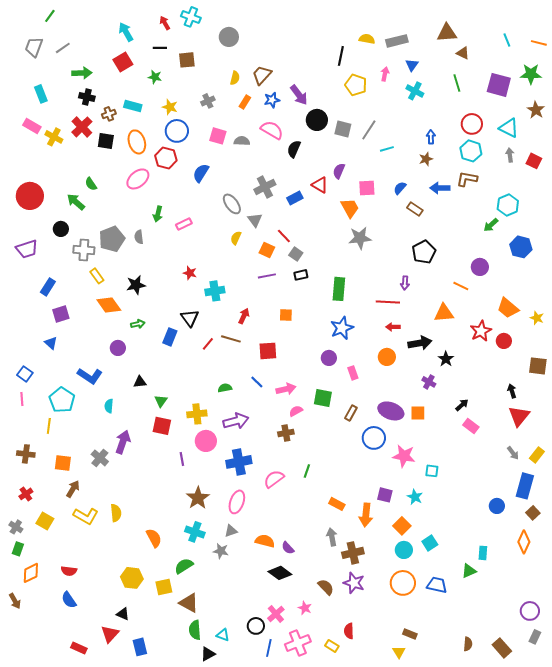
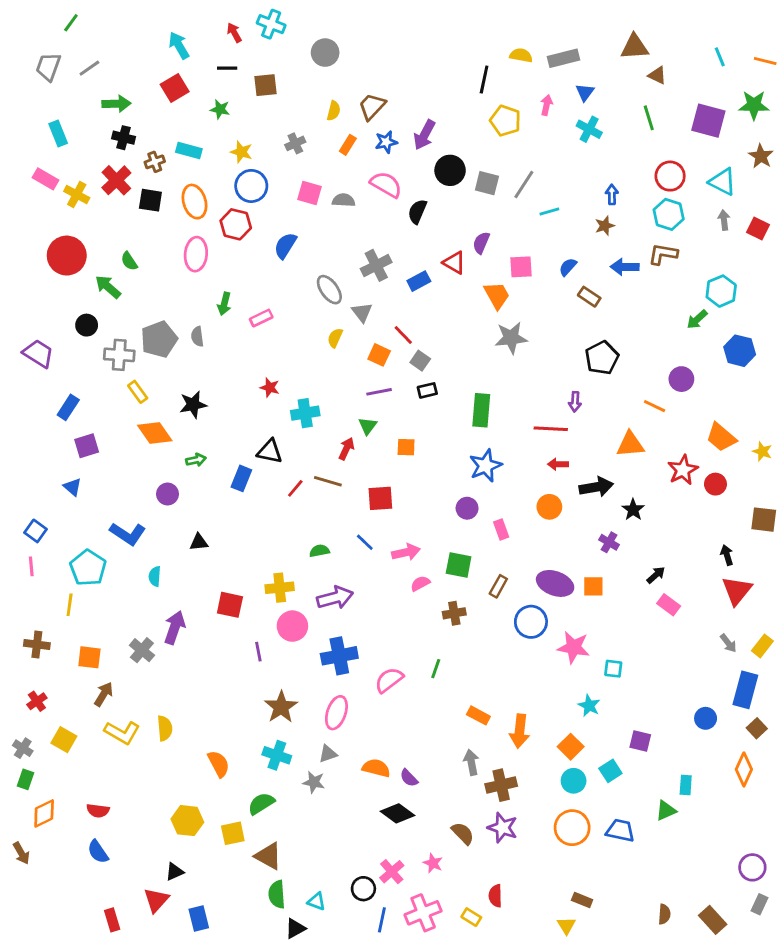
purple arrow: (299, 95) -> (424, 135), turned 65
pink ellipse: (138, 179) -> (196, 254), turned -45
red circle: (30, 196) -> (67, 256), moved
purple trapezoid: (27, 249) -> (38, 353), turned -130
black triangle: (190, 318) -> (270, 451), turned -42
green triangle: (161, 401) -> (368, 426), moved
brown cross: (286, 433) -> (454, 613), moved
purple square: (385, 495) -> (640, 741), moved
black triangle: (123, 614) -> (175, 872), turned -48
red rectangle: (79, 648) -> (112, 920), turned 49

